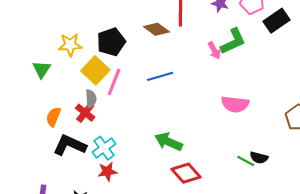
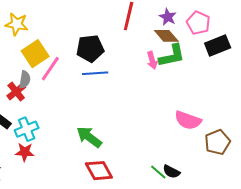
brown diamond: (156, 29) -> (166, 36), moved
black pentagon: (111, 42) -> (90, 48), moved
pink semicircle: (235, 104) -> (188, 120), moved

